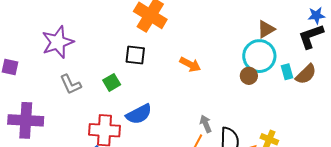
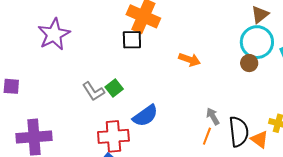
purple star: (58, 42) -> (54, 34), moved
black square: (135, 55) -> (132, 40), moved
gray L-shape: (71, 84) -> (93, 91), moved

